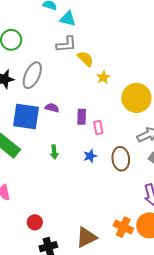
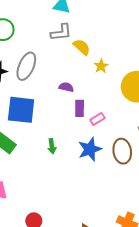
purple semicircle: (52, 108) -> (66, 87), moved
pink rectangle: (98, 128) -> (97, 119), turned 72
blue star: (90, 156) -> (90, 149), size x1.6

